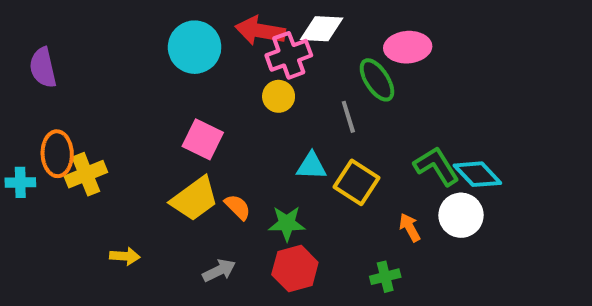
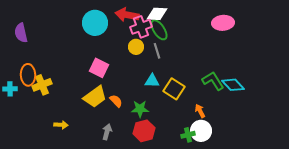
pink ellipse: (408, 47) -> (223, 23), moved
green ellipse: (377, 80) -> (159, 30), moved
gray line: (348, 117) -> (157, 51), moved
white circle: (461, 215) -> (201, 131), moved
gray arrow: (219, 271) -> (107, 132), turned -49

